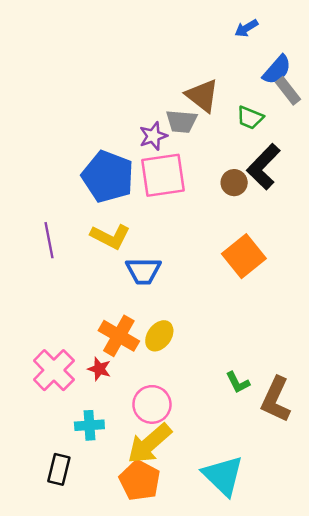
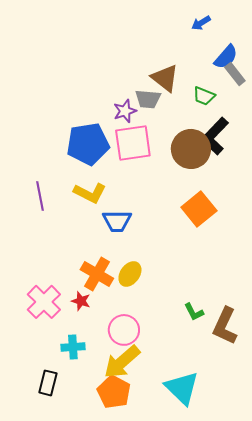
blue pentagon: (108, 176) -> (88, 144), turned -30
brown circle: (234, 183) -> (191, 149), size x1.8

